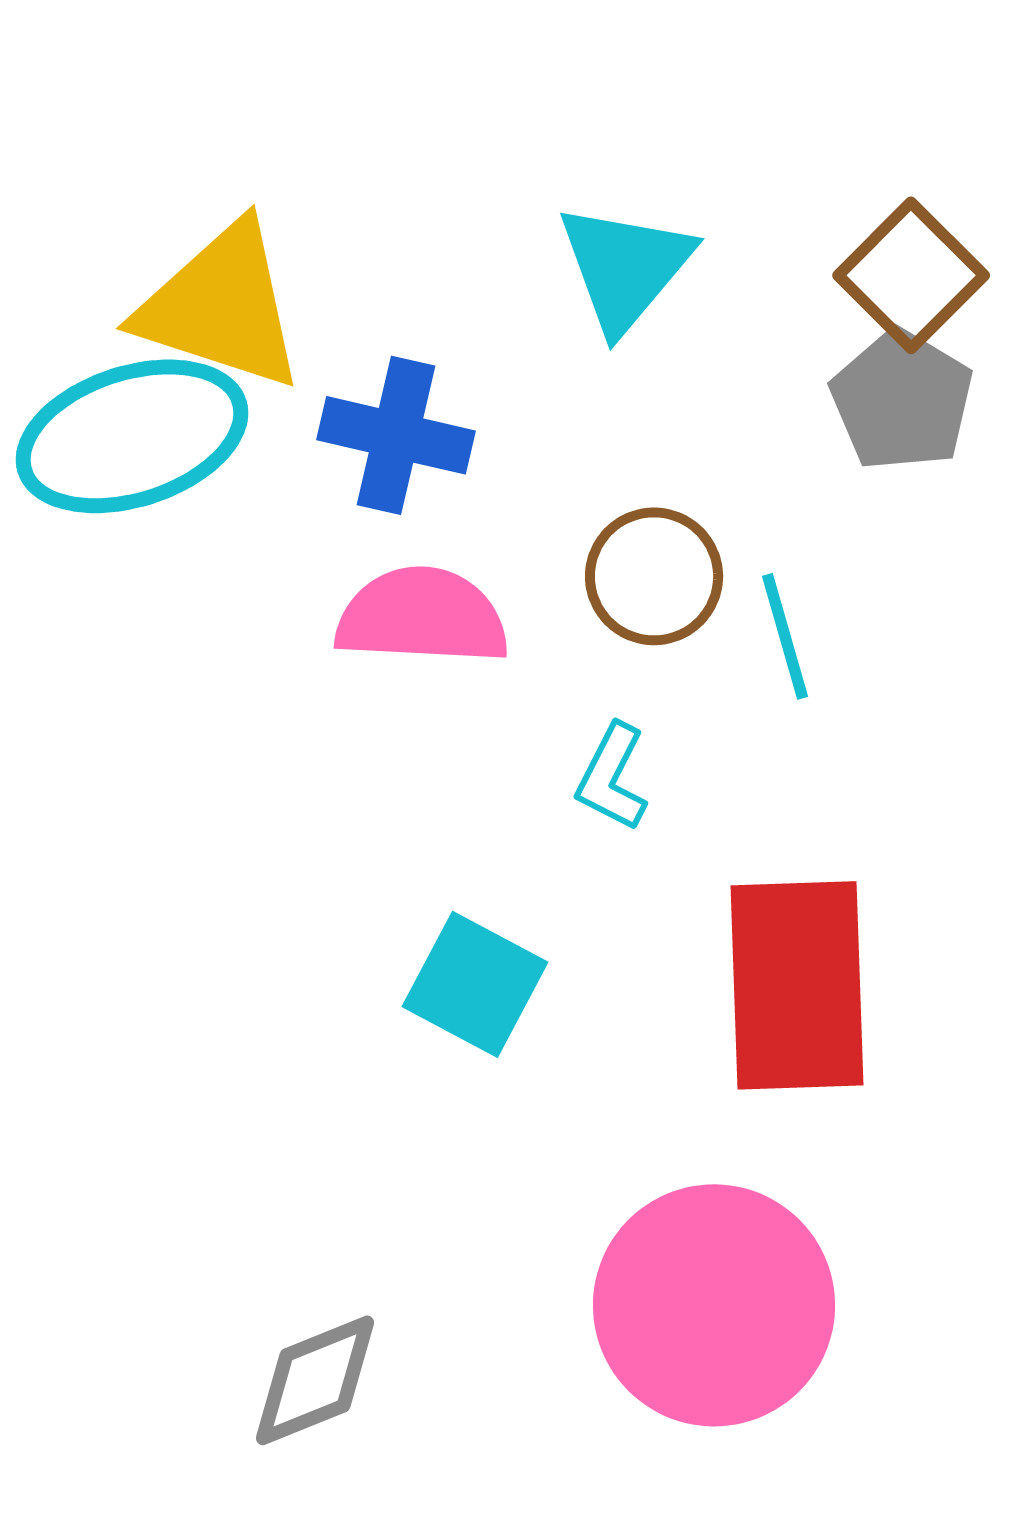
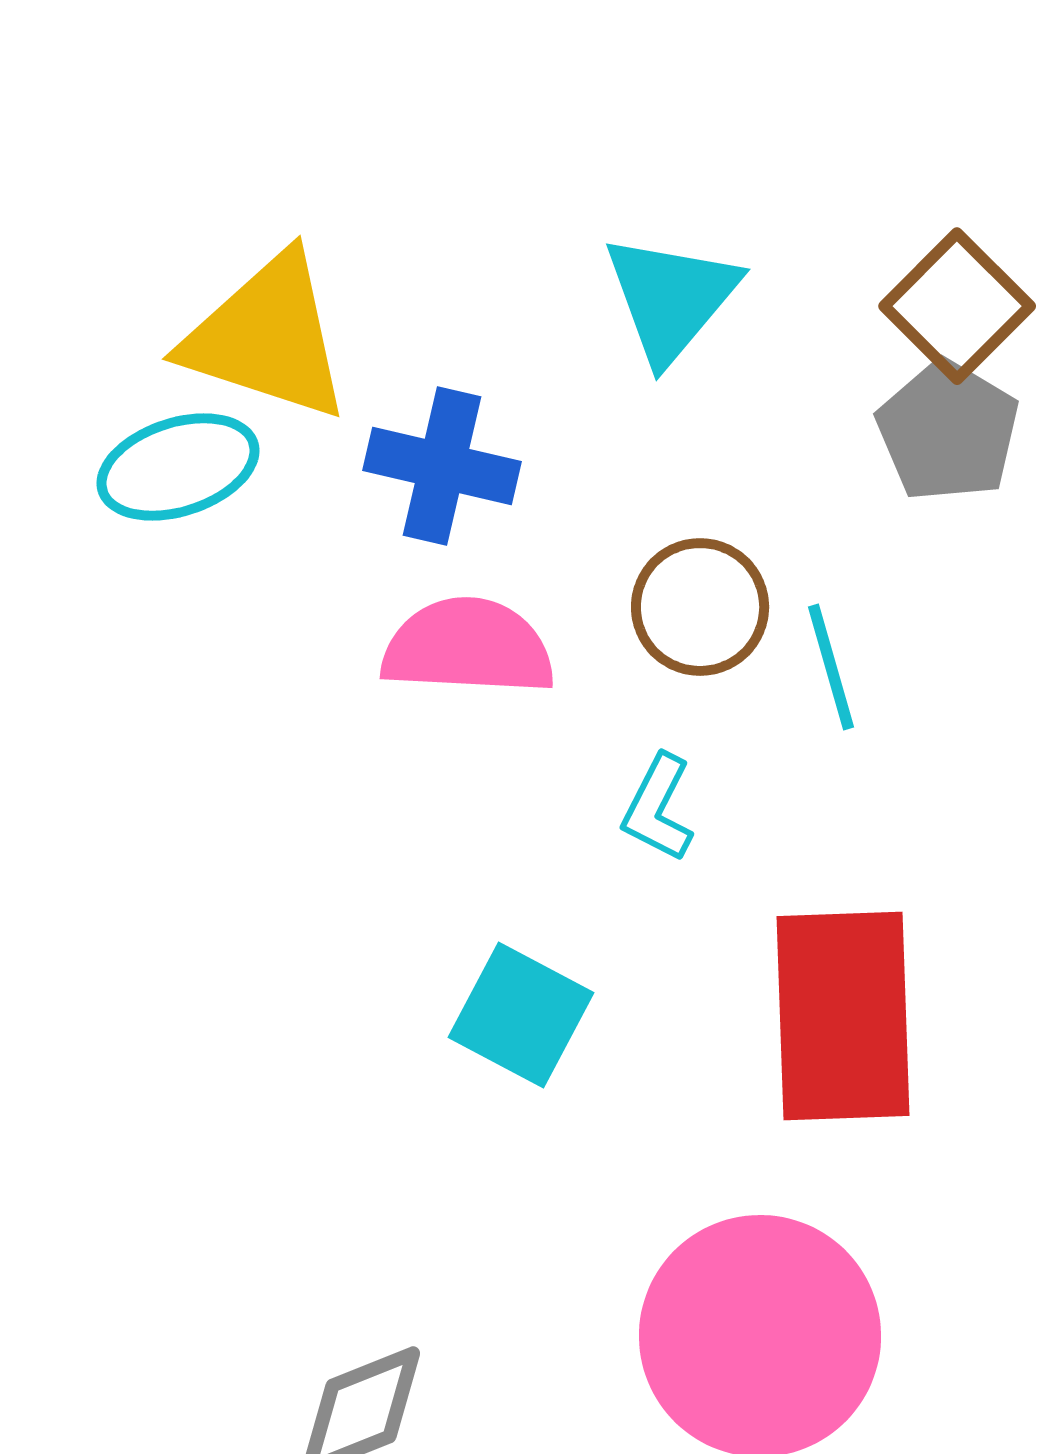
cyan ellipse: (132, 436) -> (178, 467), size x0.7

